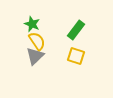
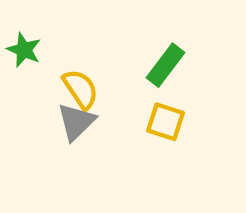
green star: (32, 24) -> (24, 50), moved

